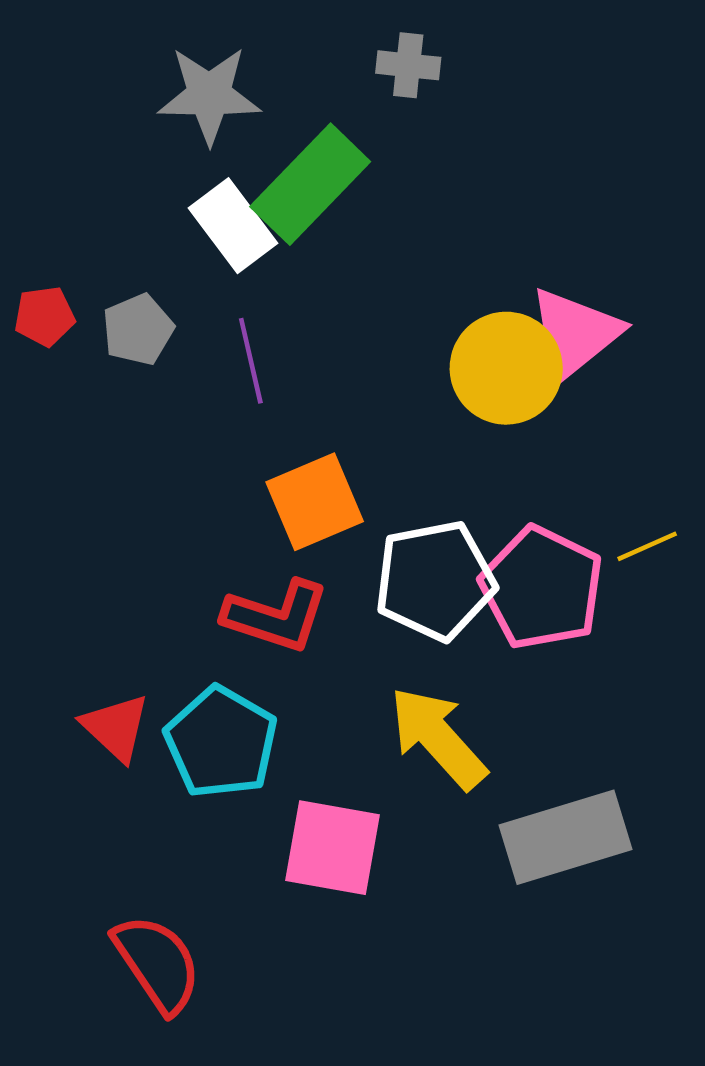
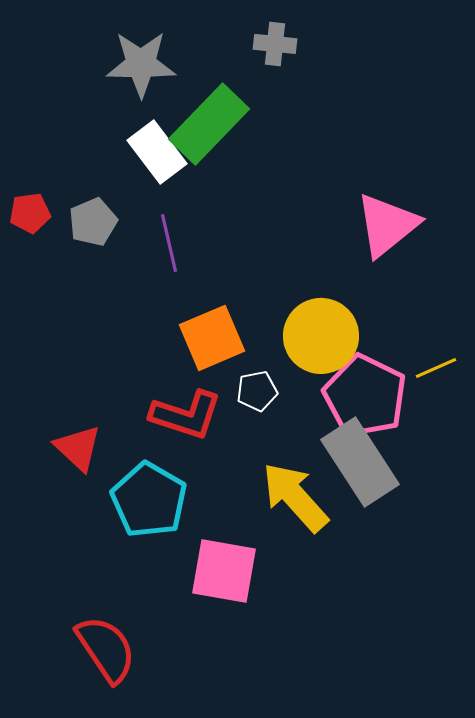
yellow circle: (506, 368) -> (321, 336), moved
white pentagon: (435, 580) -> (257, 391), moved, size x0.5
red triangle: (116, 727) -> (78, 448), moved
gray rectangle: (566, 837) -> (360, 462), moved, turned 74

